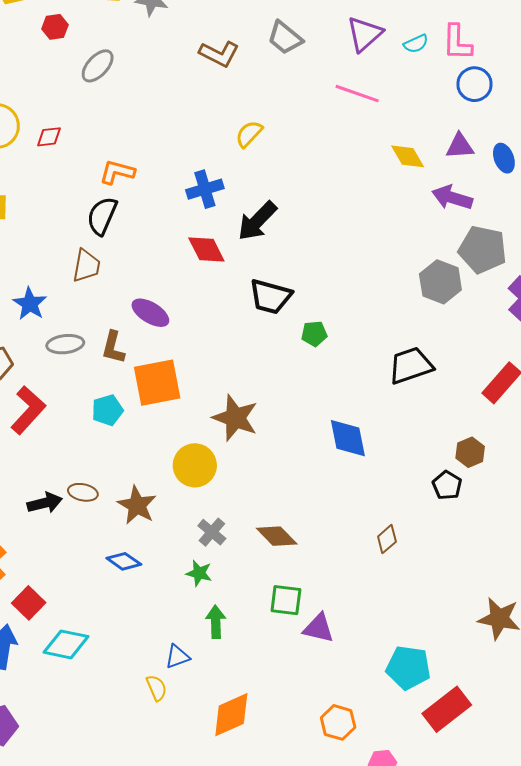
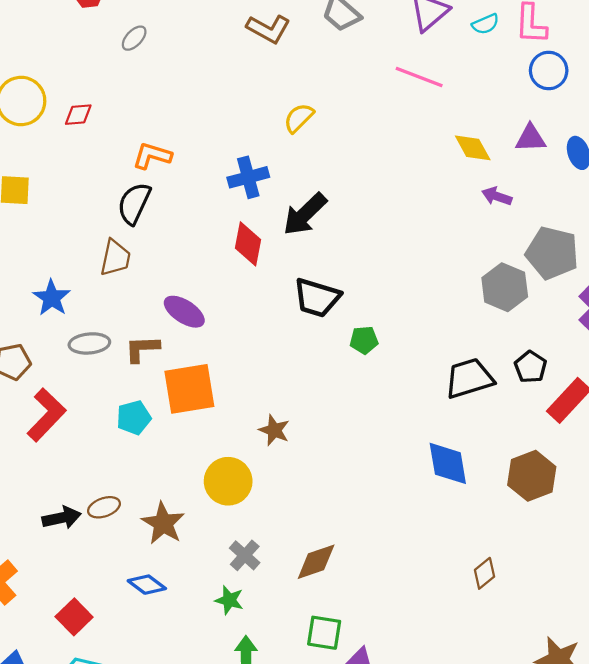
gray ellipse: (98, 66) -> (134, 38), size x0.7
purple arrow: (452, 198) -> (497, 196), moved, size x0.7
red diamond: (206, 250) -> (248, 244), turned 36
brown L-shape: (113, 347) -> (142, 349), turned 72
brown star: (235, 418) -> (274, 430), size x0.6
blue diamond: (348, 438) -> (448, 463), moved
brown hexagon: (470, 452) -> (532, 476), size x1.5
black pentagon: (447, 485) -> (531, 367), moved
brown ellipse: (83, 492) -> (104, 507), turned -32
brown diamond: (277, 536) -> (316, 562), turned -66
brown diamond: (387, 539) -> (484, 573), moved
red square: (29, 603) -> (74, 617), moved

